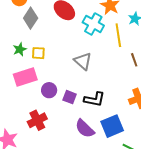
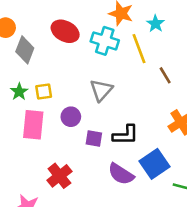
gray triangle: (83, 61) -> (101, 90), turned 42
pink rectangle: (25, 77) -> (33, 125), turned -55
purple circle: (49, 90) -> (71, 117), moved

